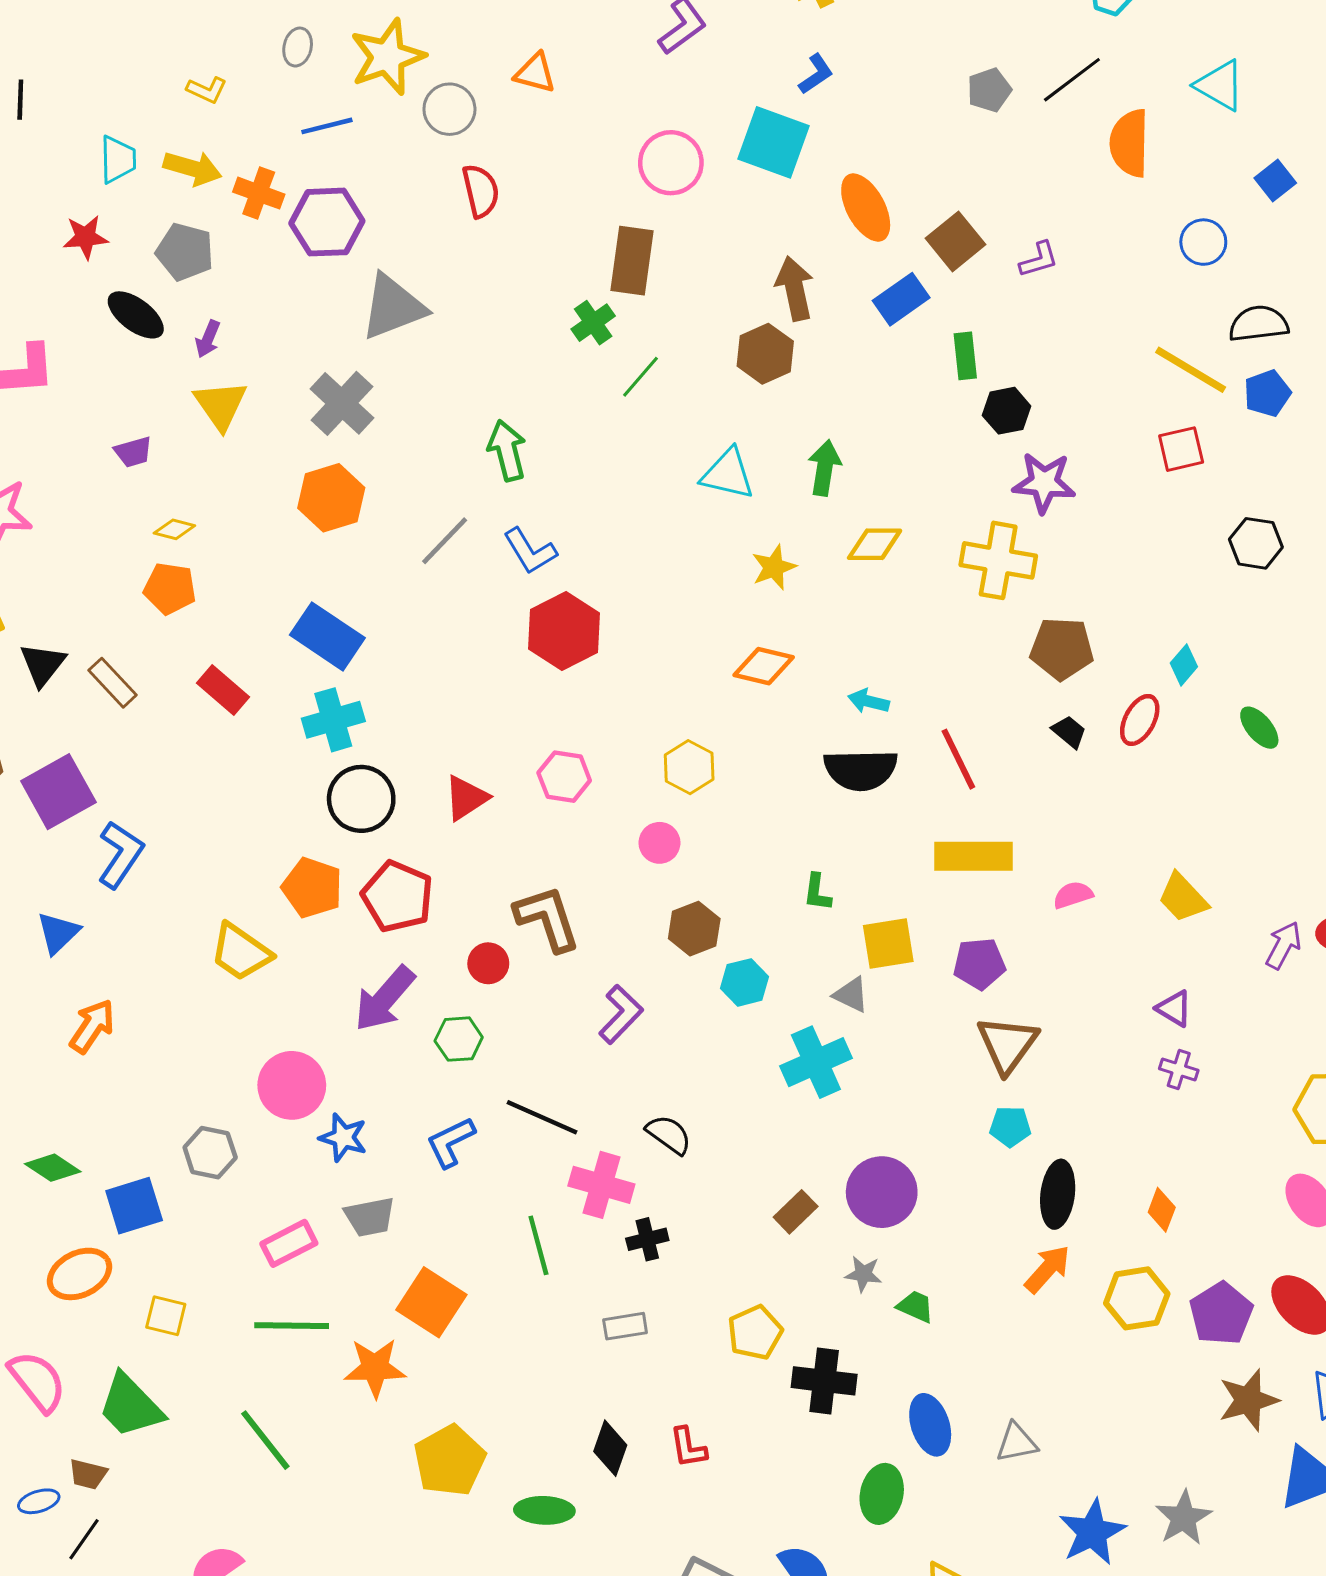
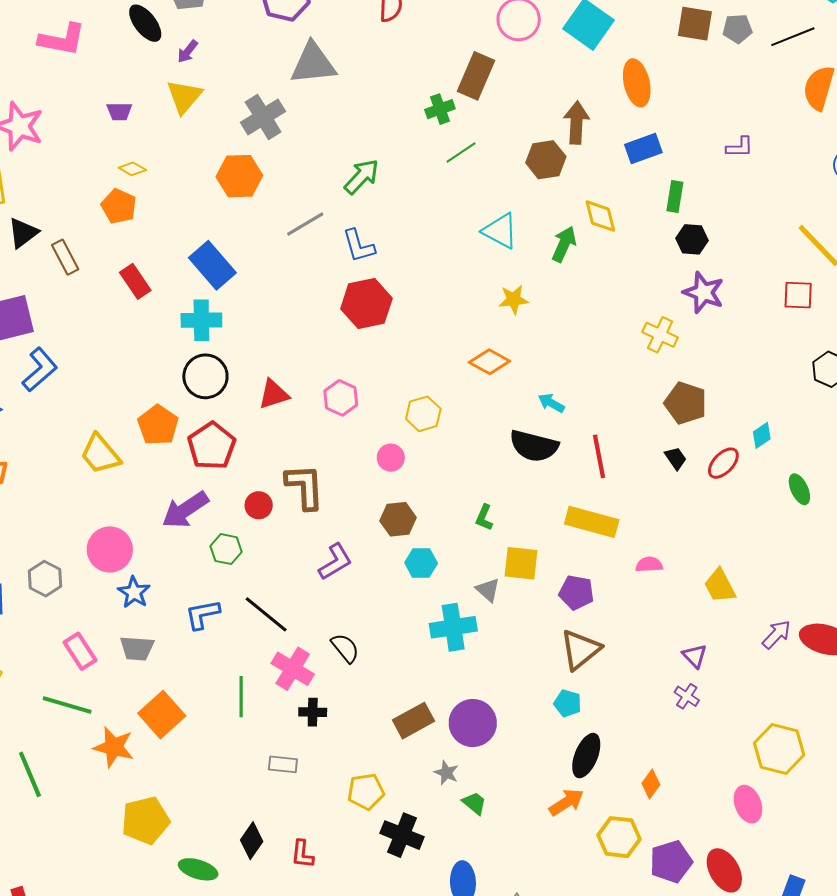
brown square: (955, 241) -> (695, 24), moved, turned 33
green arrow: (507, 450) -> (362, 177), turned 42
yellow diamond: (875, 544) -> (600, 216), moved, turned 60
yellow cross: (998, 560) -> (660, 335), size x0.7
brown rectangle: (796, 1212) -> (413, 721), size x1.4
pink rectangle: (289, 1243) -> (80, 651), turned 69

